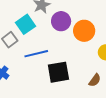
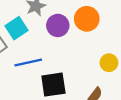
orange circle: (84, 31) -> (87, 19), moved

